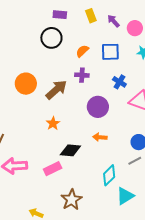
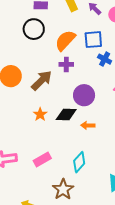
orange semicircle: (82, 51) -> (65, 40), size x1.6
blue cross: (119, 82) -> (105, 59), moved
black diamond: (70, 150) -> (66, 114), moved
cyan diamond: (109, 175) -> (79, 162), moved

